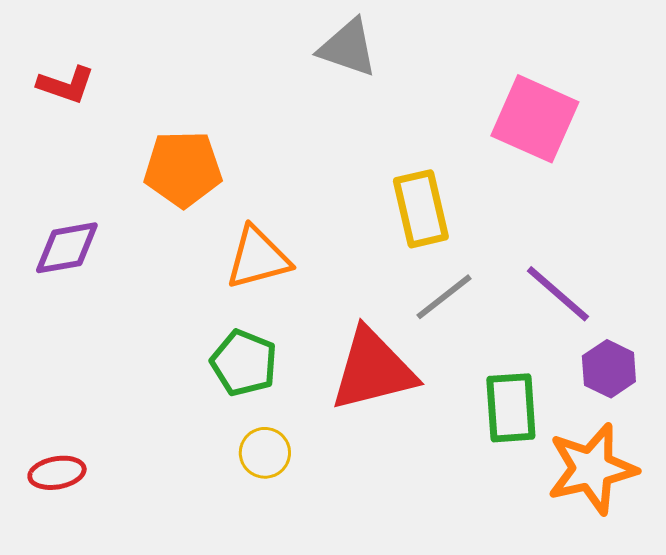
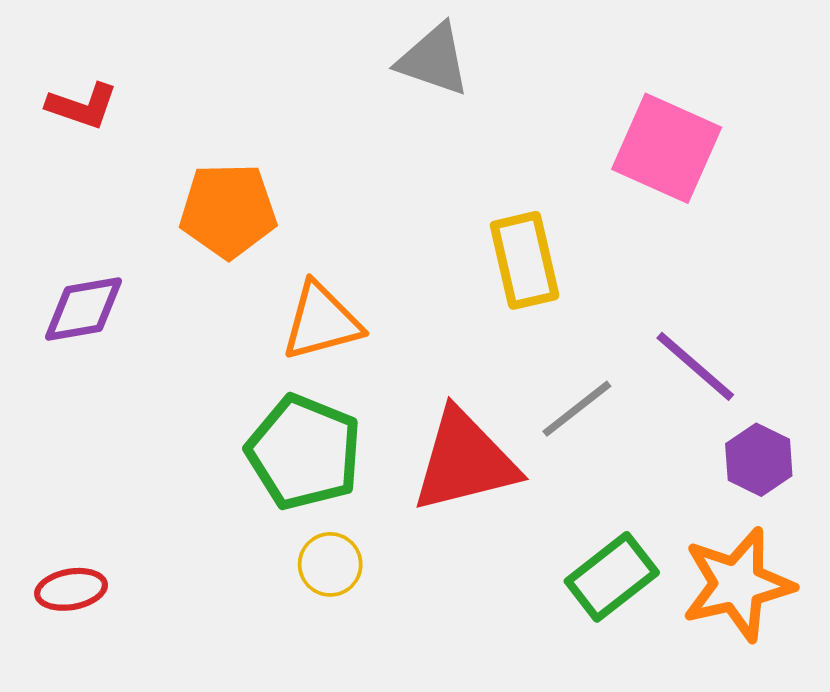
gray line: (444, 297) -> (577, 409), moved
green pentagon: (244, 363) -> (304, 452), size x1.4
green rectangle: (511, 408) -> (612, 577), moved, turned 56

